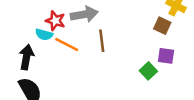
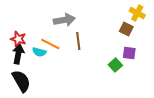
red star: (55, 21) -> (18, 39), moved
cyan semicircle: (44, 34) -> (39, 52), moved

